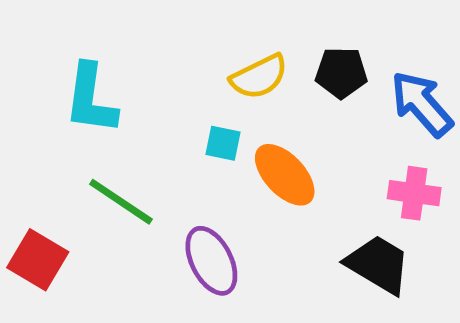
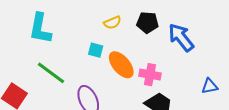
yellow semicircle: (259, 77) -> (112, 23), size x0.7
pink cross: (414, 193) -> (150, 75), moved

